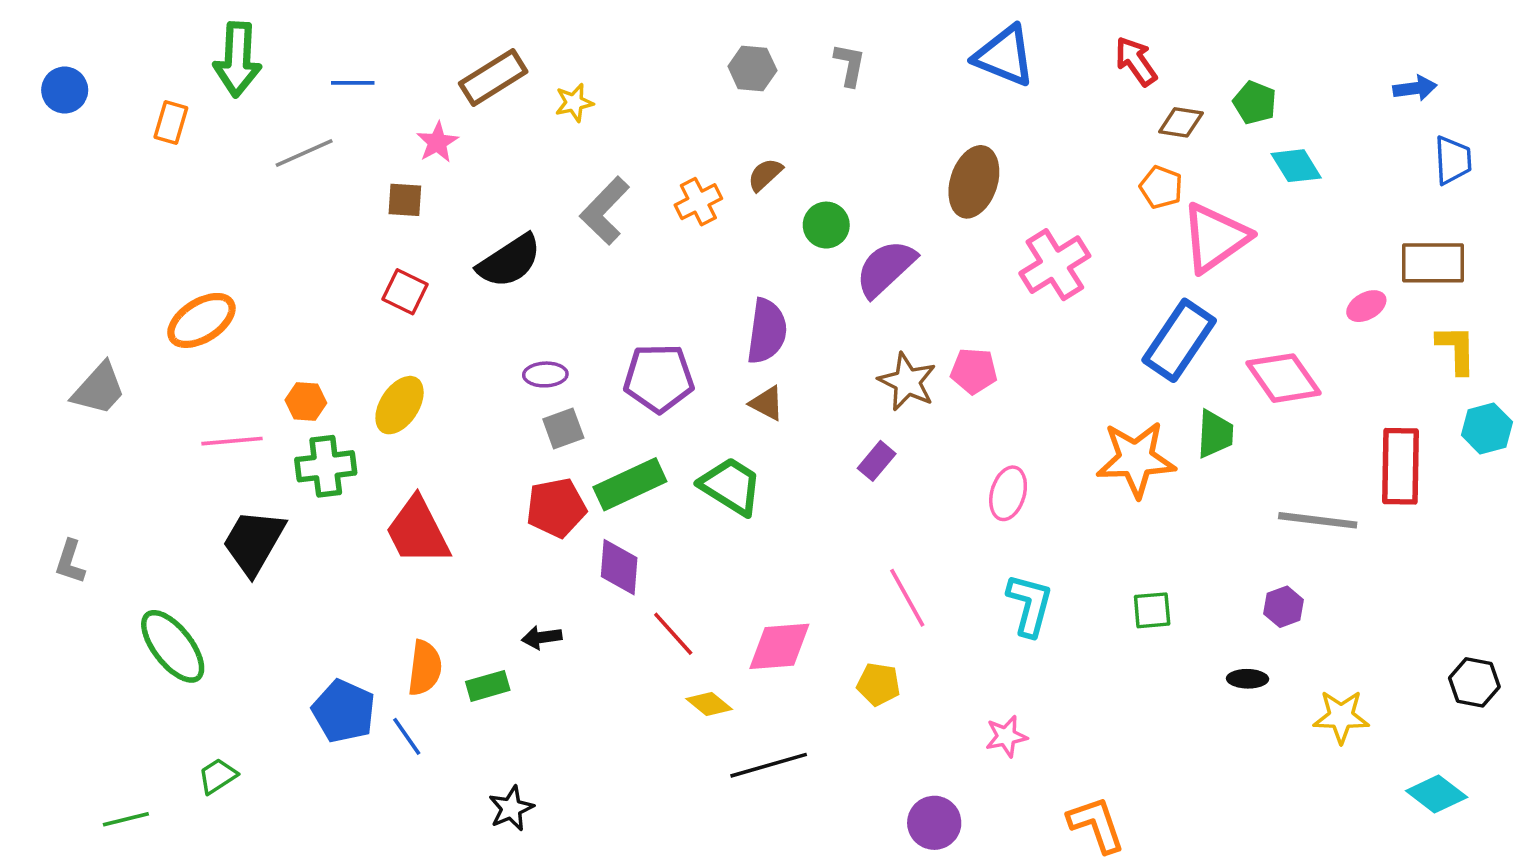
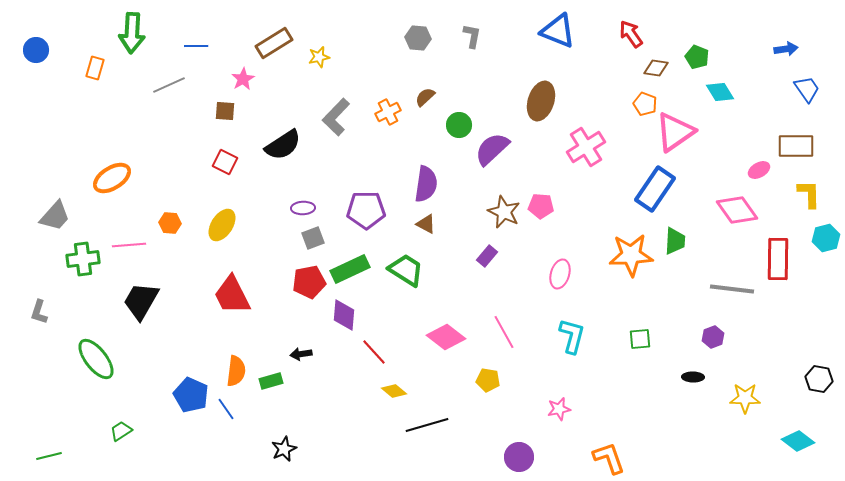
blue trapezoid: (1453, 160) -> (807, 89), turned -32
pink diamond: (1284, 378) -> (737, 210), moved
green cross: (326, 466) -> (83, 259), moved
pink diamond: (779, 646) -> (446, 337), moved, turned 42
green line: (126, 819) -> (49, 456), moved

